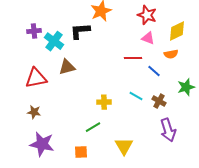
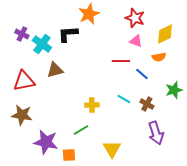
purple cross: (34, 31) -> (22, 34), turned 32
brown star: (34, 112) -> (22, 115), size x1.5
purple star: (42, 144) -> (46, 142), moved

